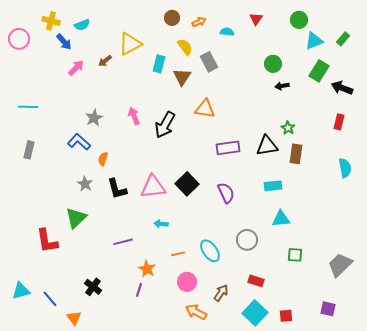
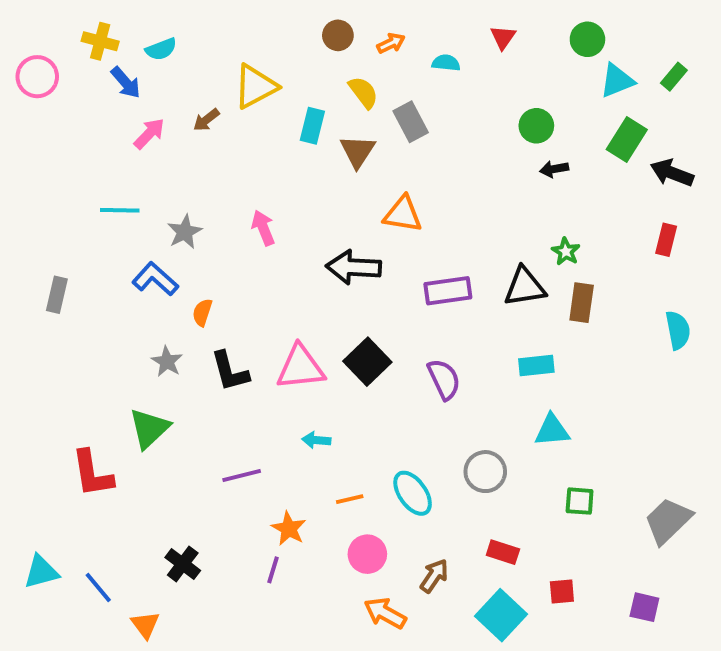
cyan line: (28, 107) -> (120, 210), moved
black arrow: (165, 125) -> (354, 267), moved, turned 64
red square: (286, 316) -> (562, 591), moved

